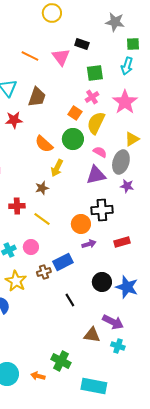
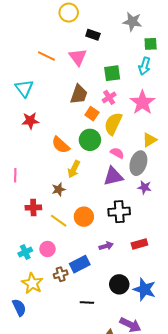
black rectangle: (82, 44) -> (93, 35), moved
brown trapezoid: (37, 97) -> (79, 94), moved
orange circle: (81, 224) -> (84, 217), moved
black line: (70, 300) -> (87, 303), turned -56

